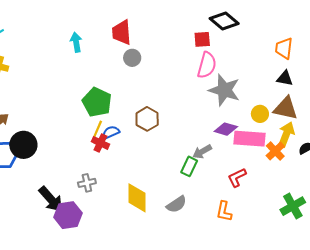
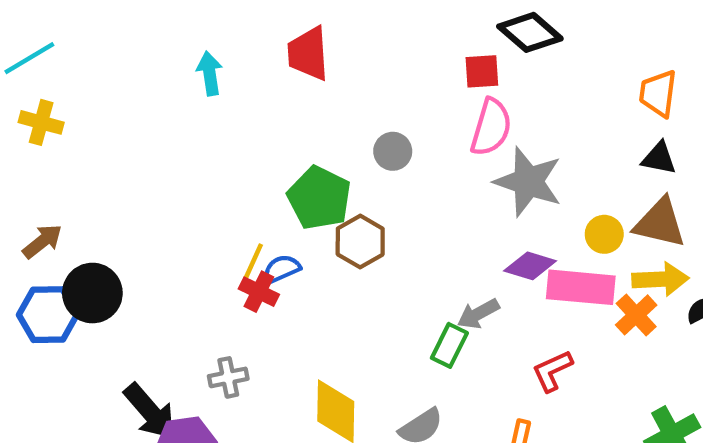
gray circle: (132, 58) -> (393, 151), moved
green pentagon: (97, 102) -> (319, 198), moved
yellow arrow: (286, 134) -> (660, 279), turned 65

